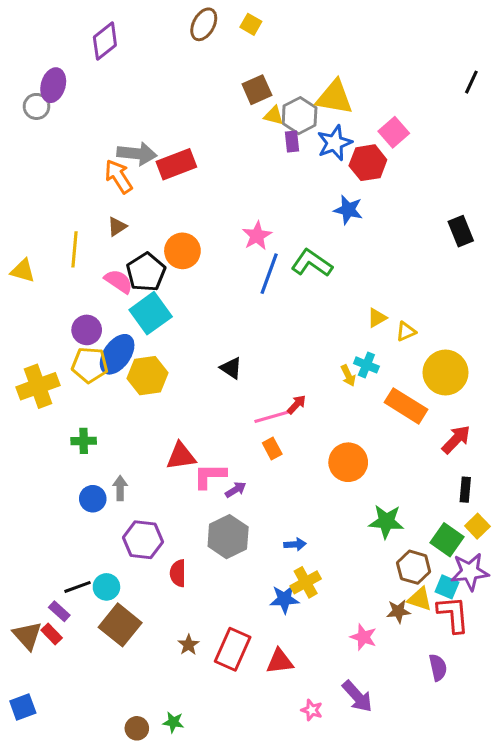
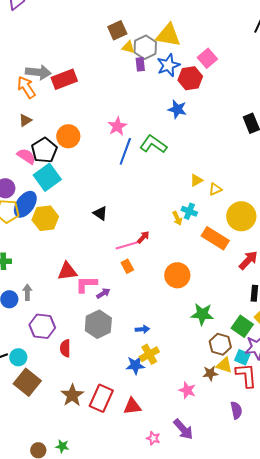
brown star: (189, 645) -> (72, 395), size x1.6

